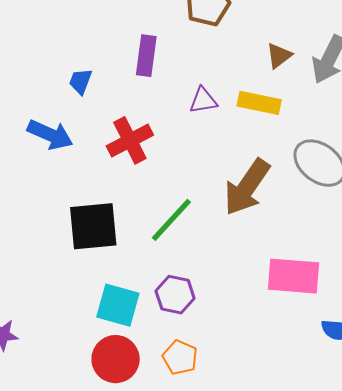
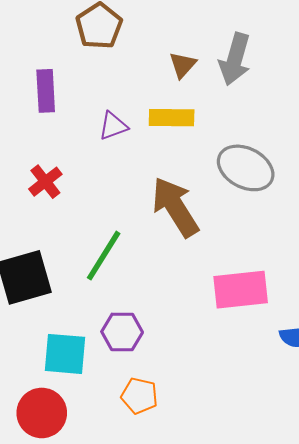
red cross: (130, 140) -> (45, 182), size x0.7
brown arrow: (247, 187) -> (175, 207), turned 124
red circle: (116, 359) -> (42, 413), moved

